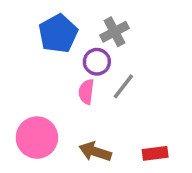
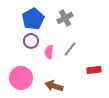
purple circle: (97, 62) -> (31, 41), moved
red rectangle: (155, 153) -> (94, 70), moved

